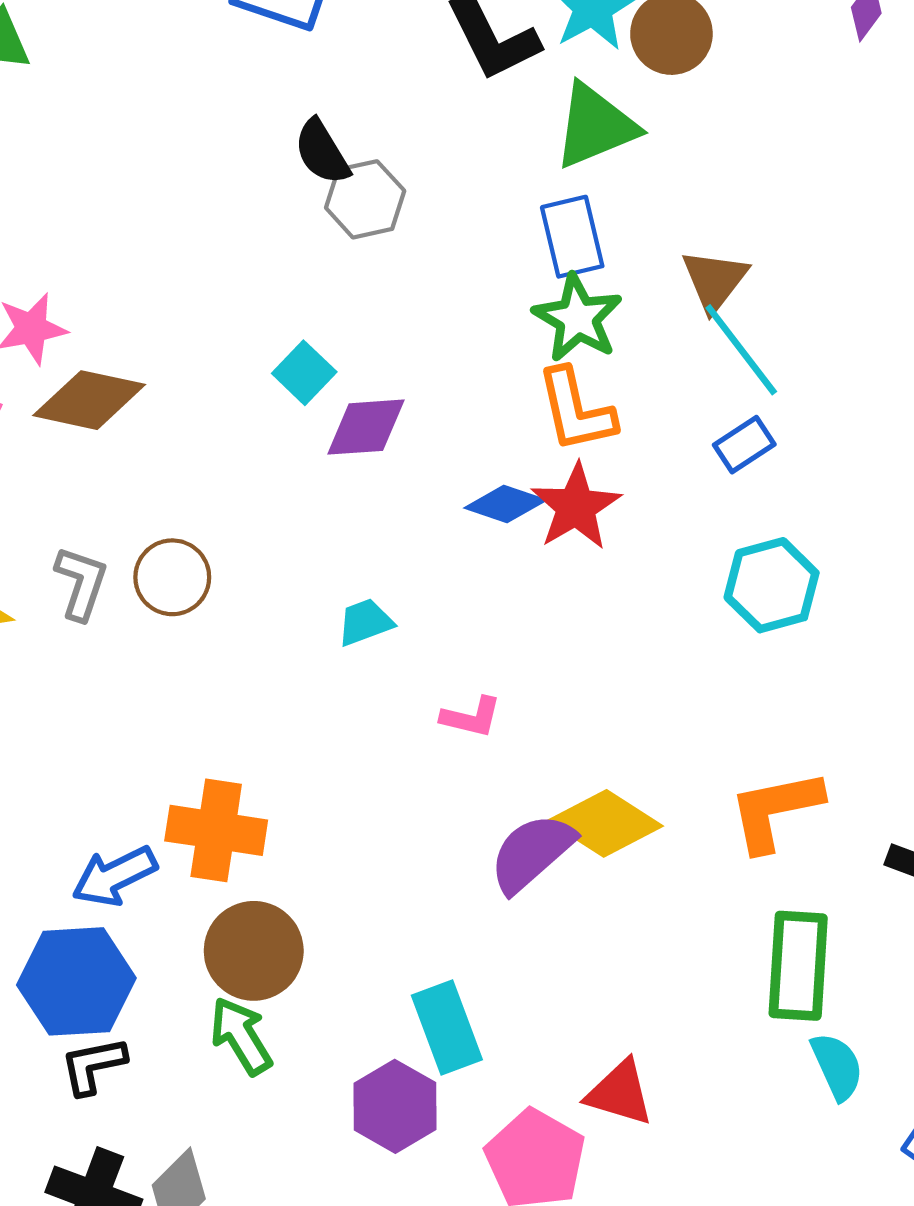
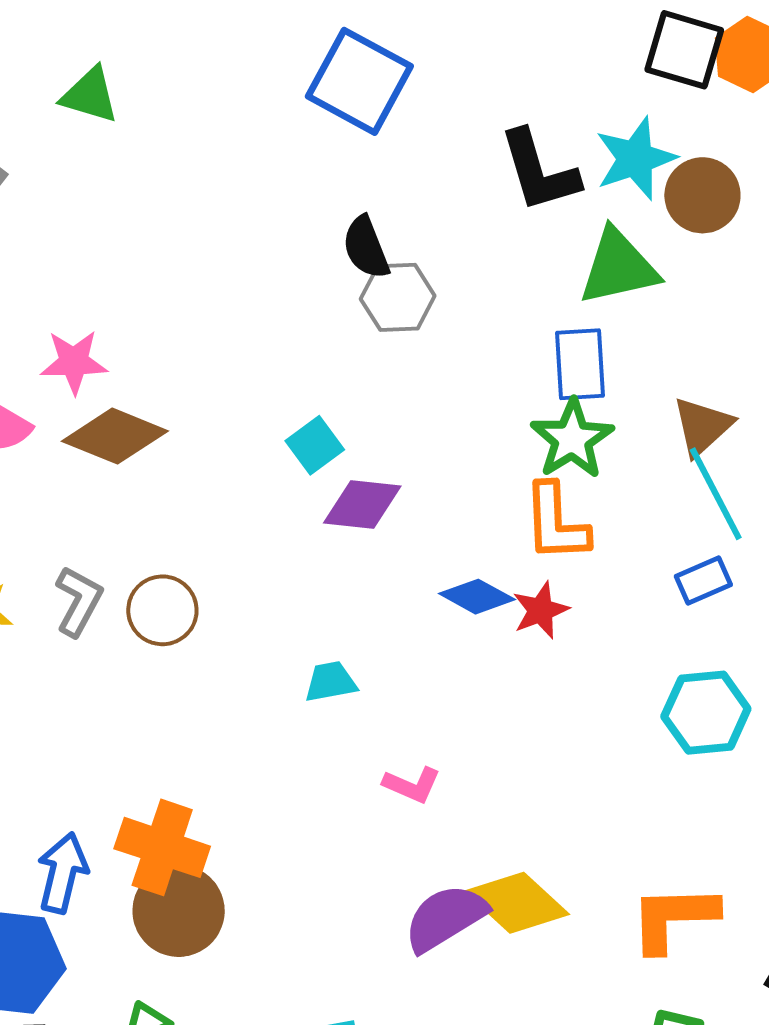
red star: (576, 507) -> (541, 610), size x0.7
blue arrow: (115, 876) -> (63, 873), turned 120
brown circle: (254, 951) -> (179, 911), moved

